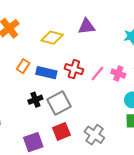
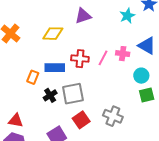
orange rectangle: (23, 66) -> (33, 77), moved
gray square: (59, 103) -> (73, 94), turned 30

